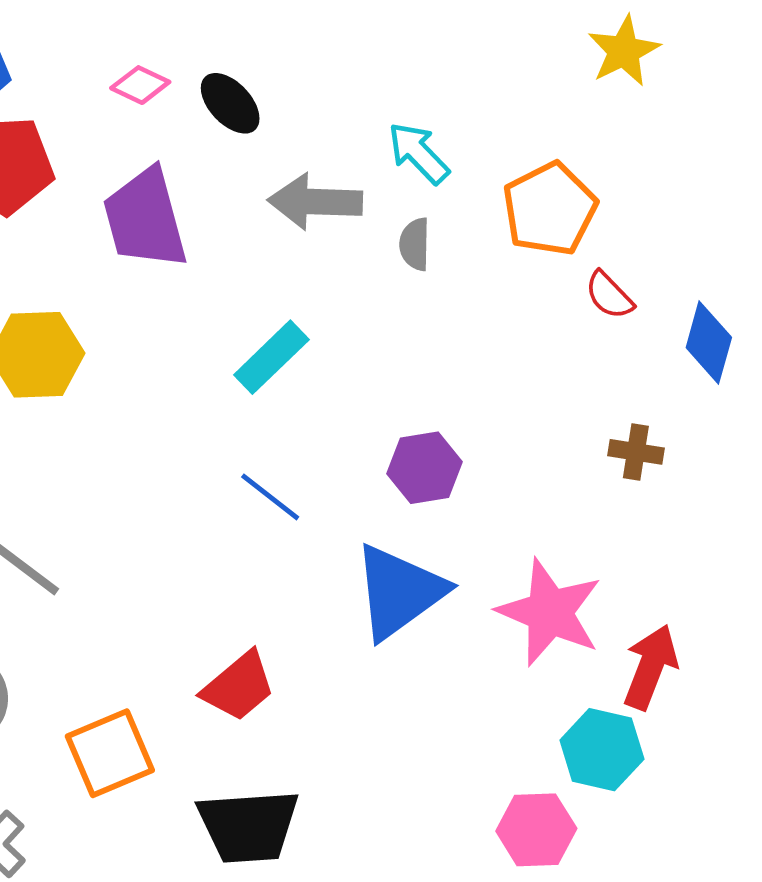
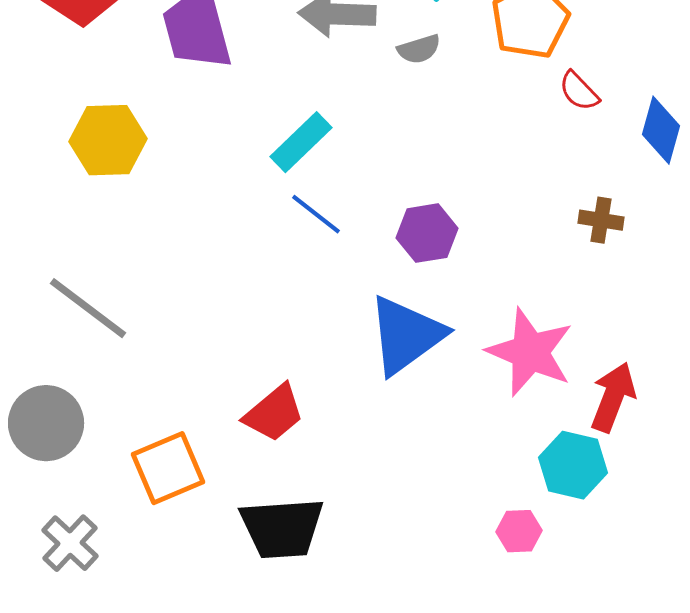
gray semicircle: (415, 244) -> (419, 49), turned -108
blue line: (270, 497) -> (316, 214), moved
pink hexagon: (536, 830) -> (519, 531), size x0.7

